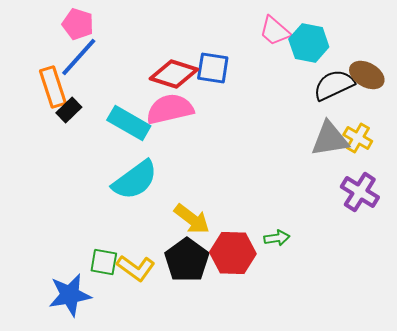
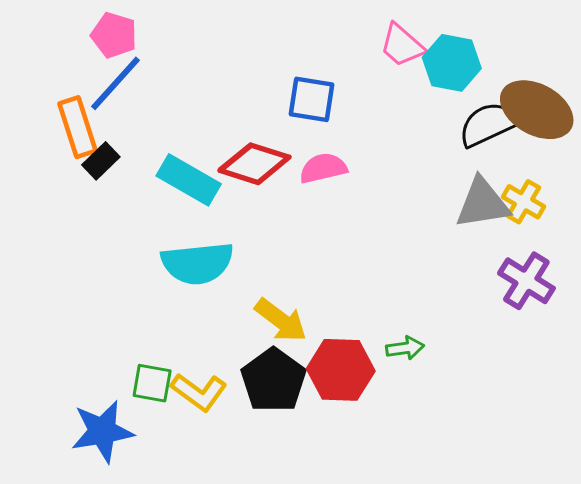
red diamond: (174, 74) -> (254, 164), moved
brown ellipse: (367, 75) -> (537, 110), size x1.4
pink semicircle: (170, 109) -> (323, 168), moved, size x0.7
cyan semicircle: (135, 180) -> (197, 263), turned 30

